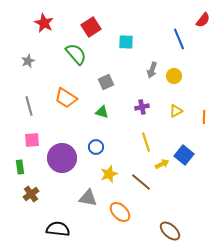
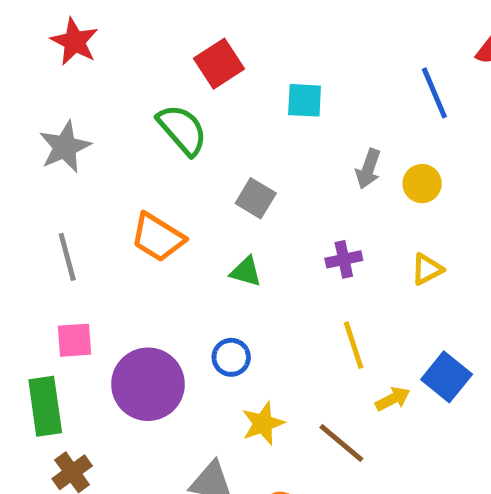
red star: (44, 23) -> (75, 42), moved
gray star: (28, 61) -> (65, 147), size x1.5
gray square: (106, 82) -> (256, 198), turned -35
green rectangle: (20, 167) -> (45, 406), size x1.6

